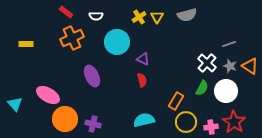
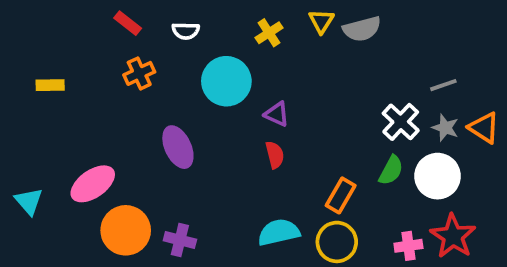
yellow triangle: (157, 17) -> (321, 21), moved
orange cross: (72, 38) -> (139, 73), size x0.7
pink ellipse: (48, 95) -> (93, 184), turned -65
yellow circle: (186, 122) -> (337, 242), moved

